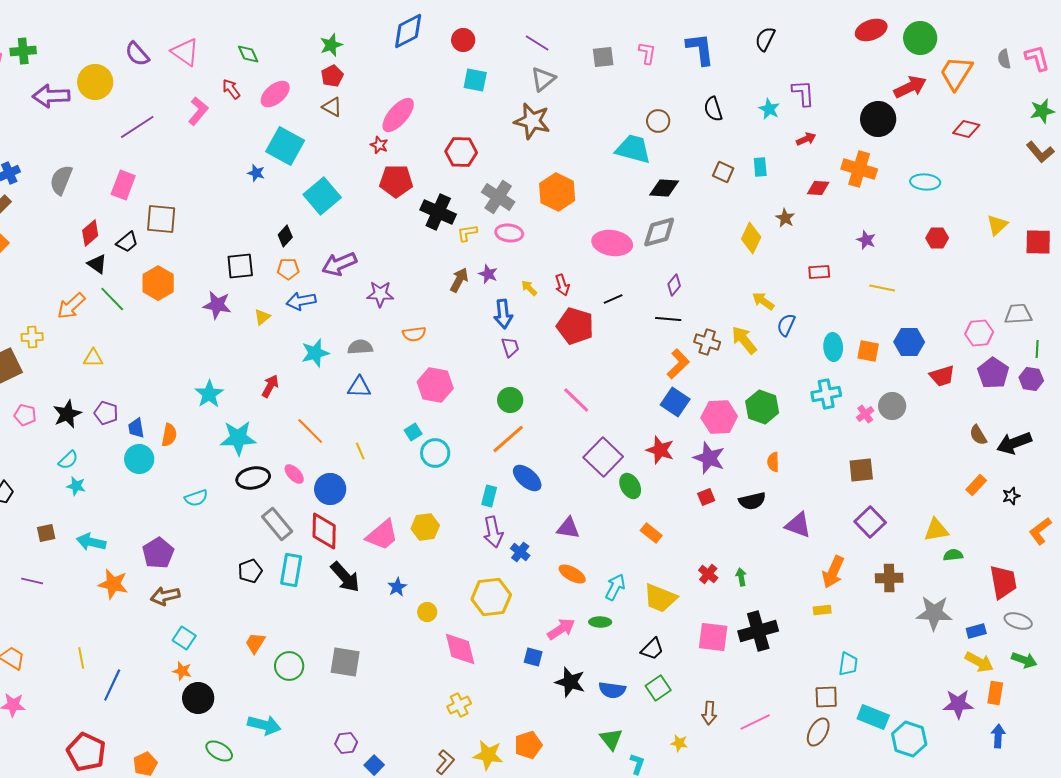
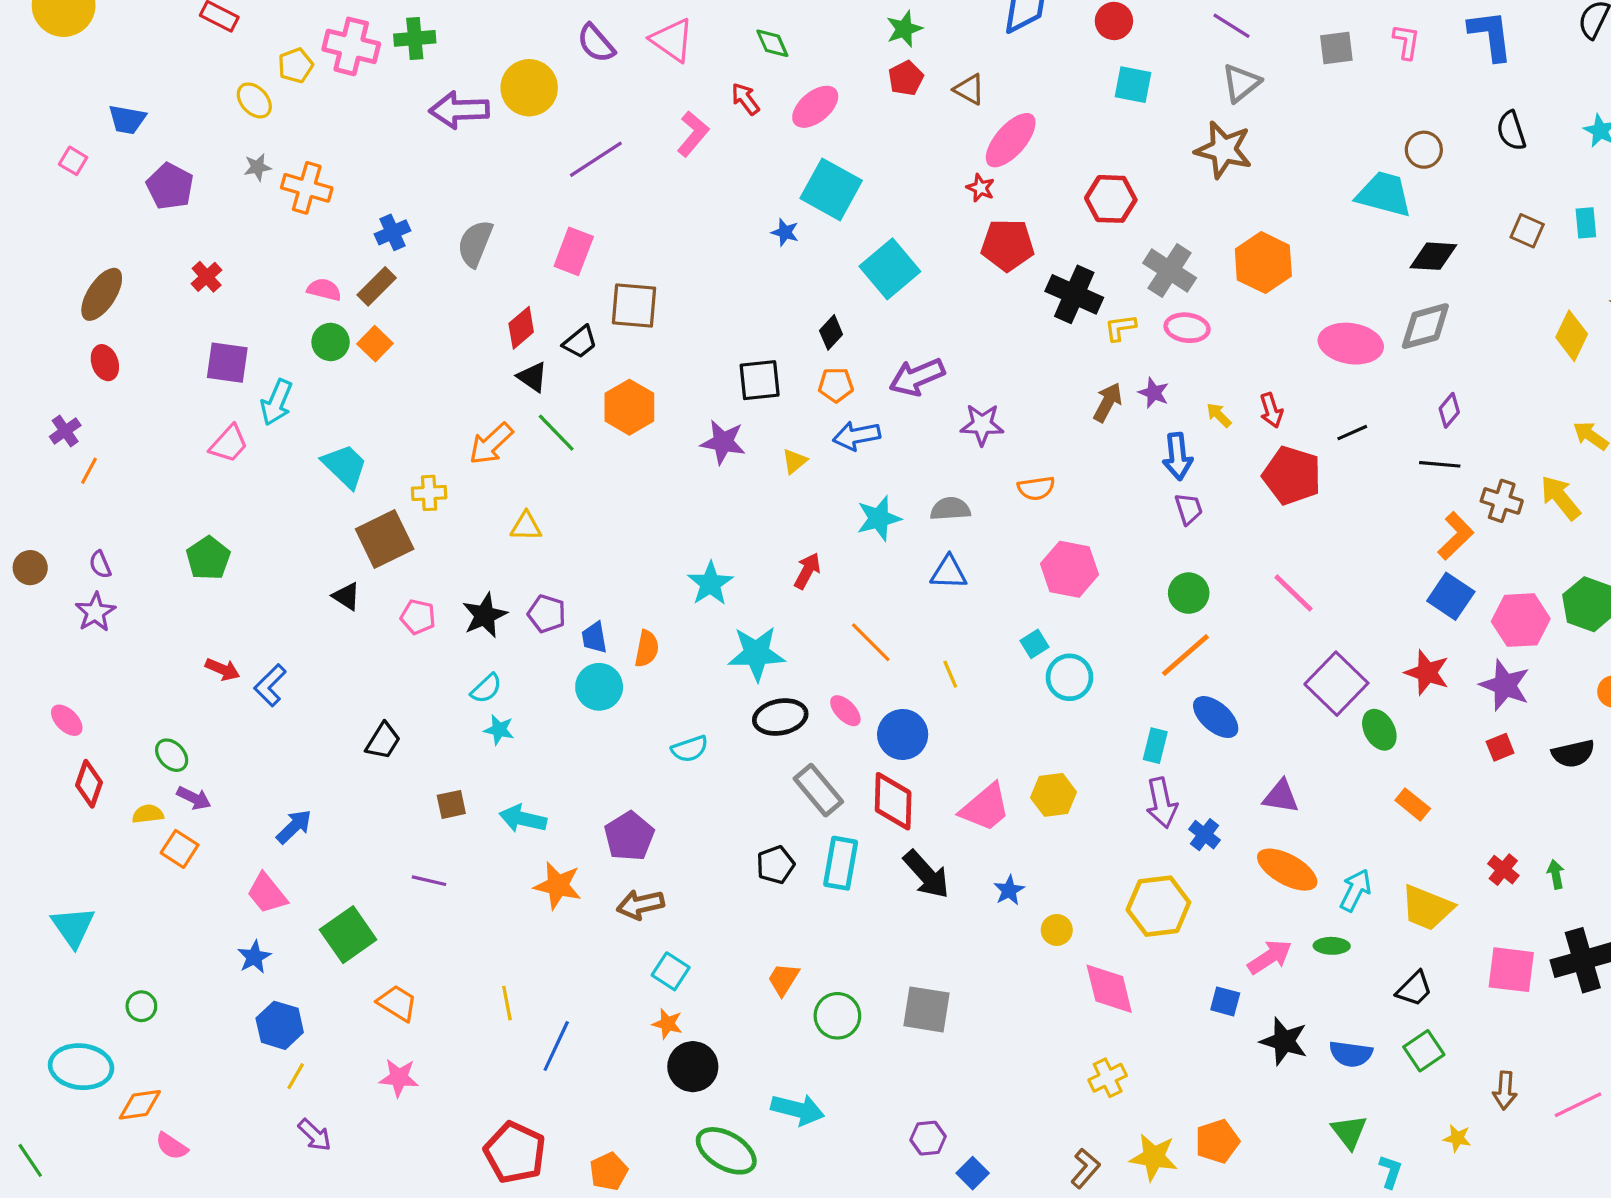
brown triangle: (332, 107) -> (969, 89), moved
orange ellipse: (572, 574) -> (1287, 870), size x1.4
green ellipse: (219, 751) -> (726, 1151), size x1.4

